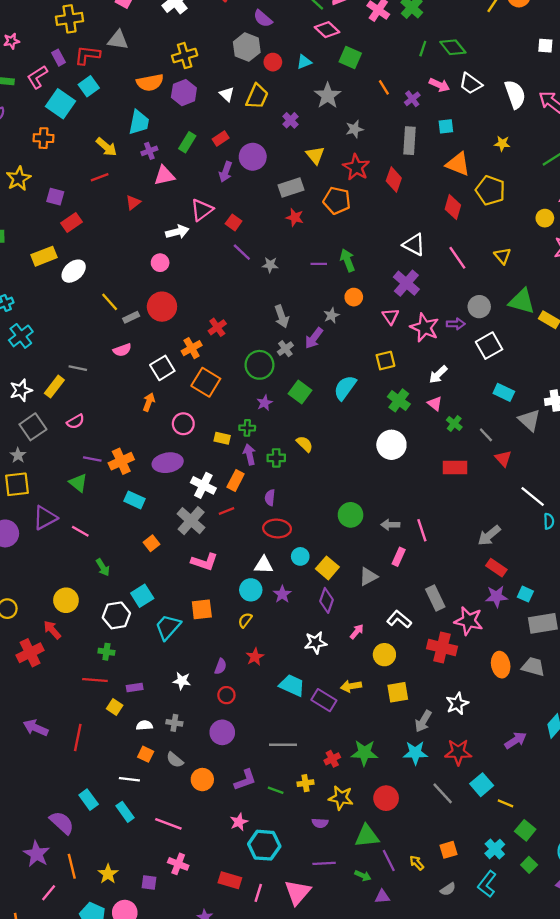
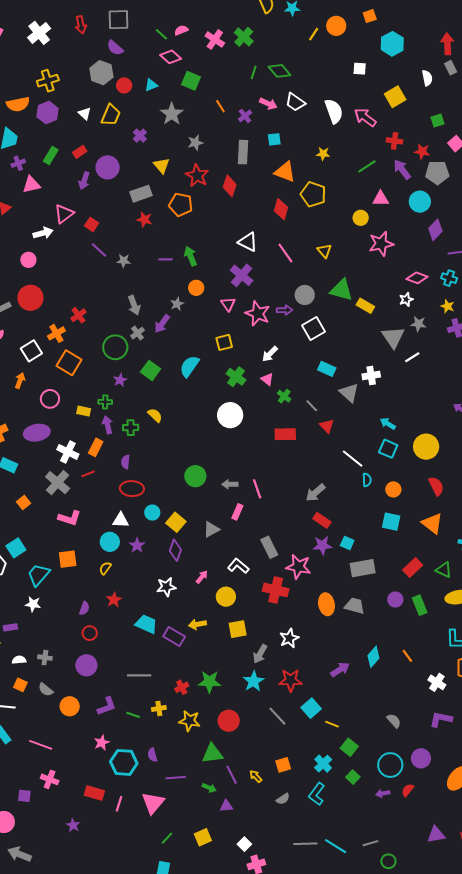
white star: (182, 681) -> (33, 604), moved
cyan star: (415, 753) -> (254, 681), turned -30
purple semicircle: (320, 823) -> (152, 755), moved, turned 72

